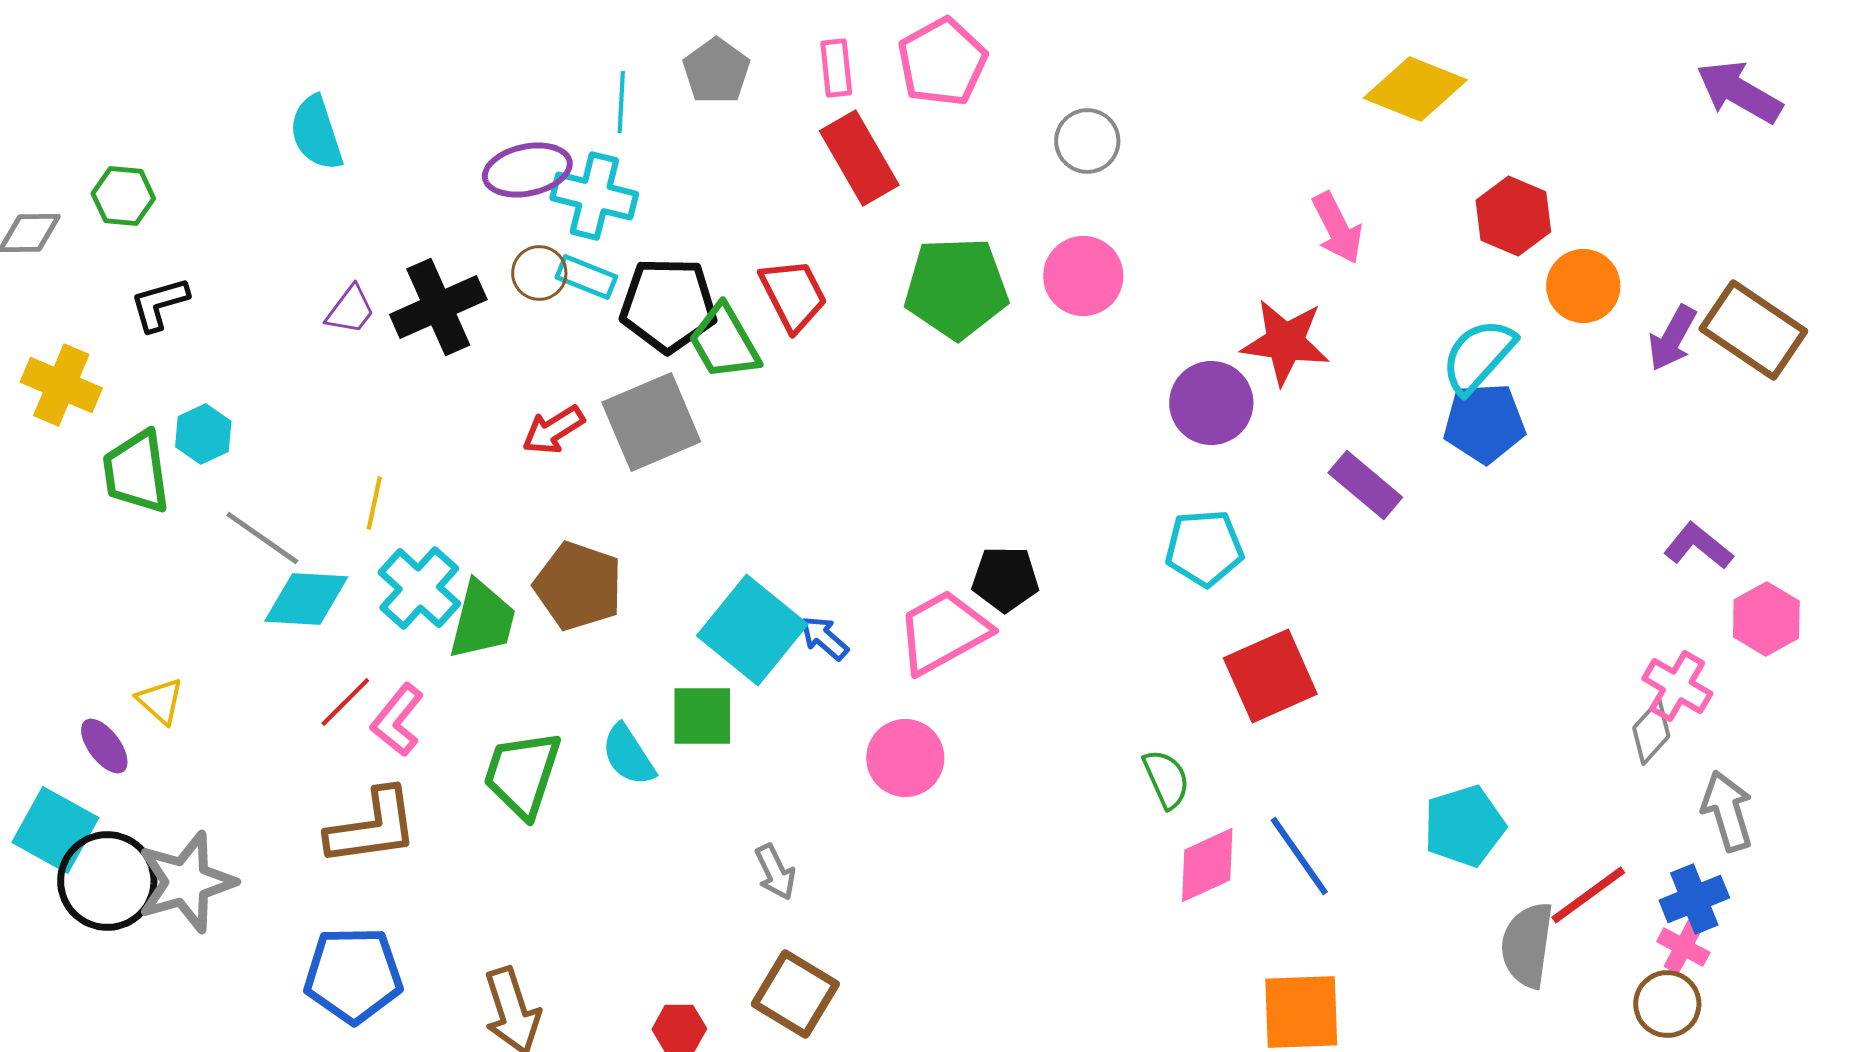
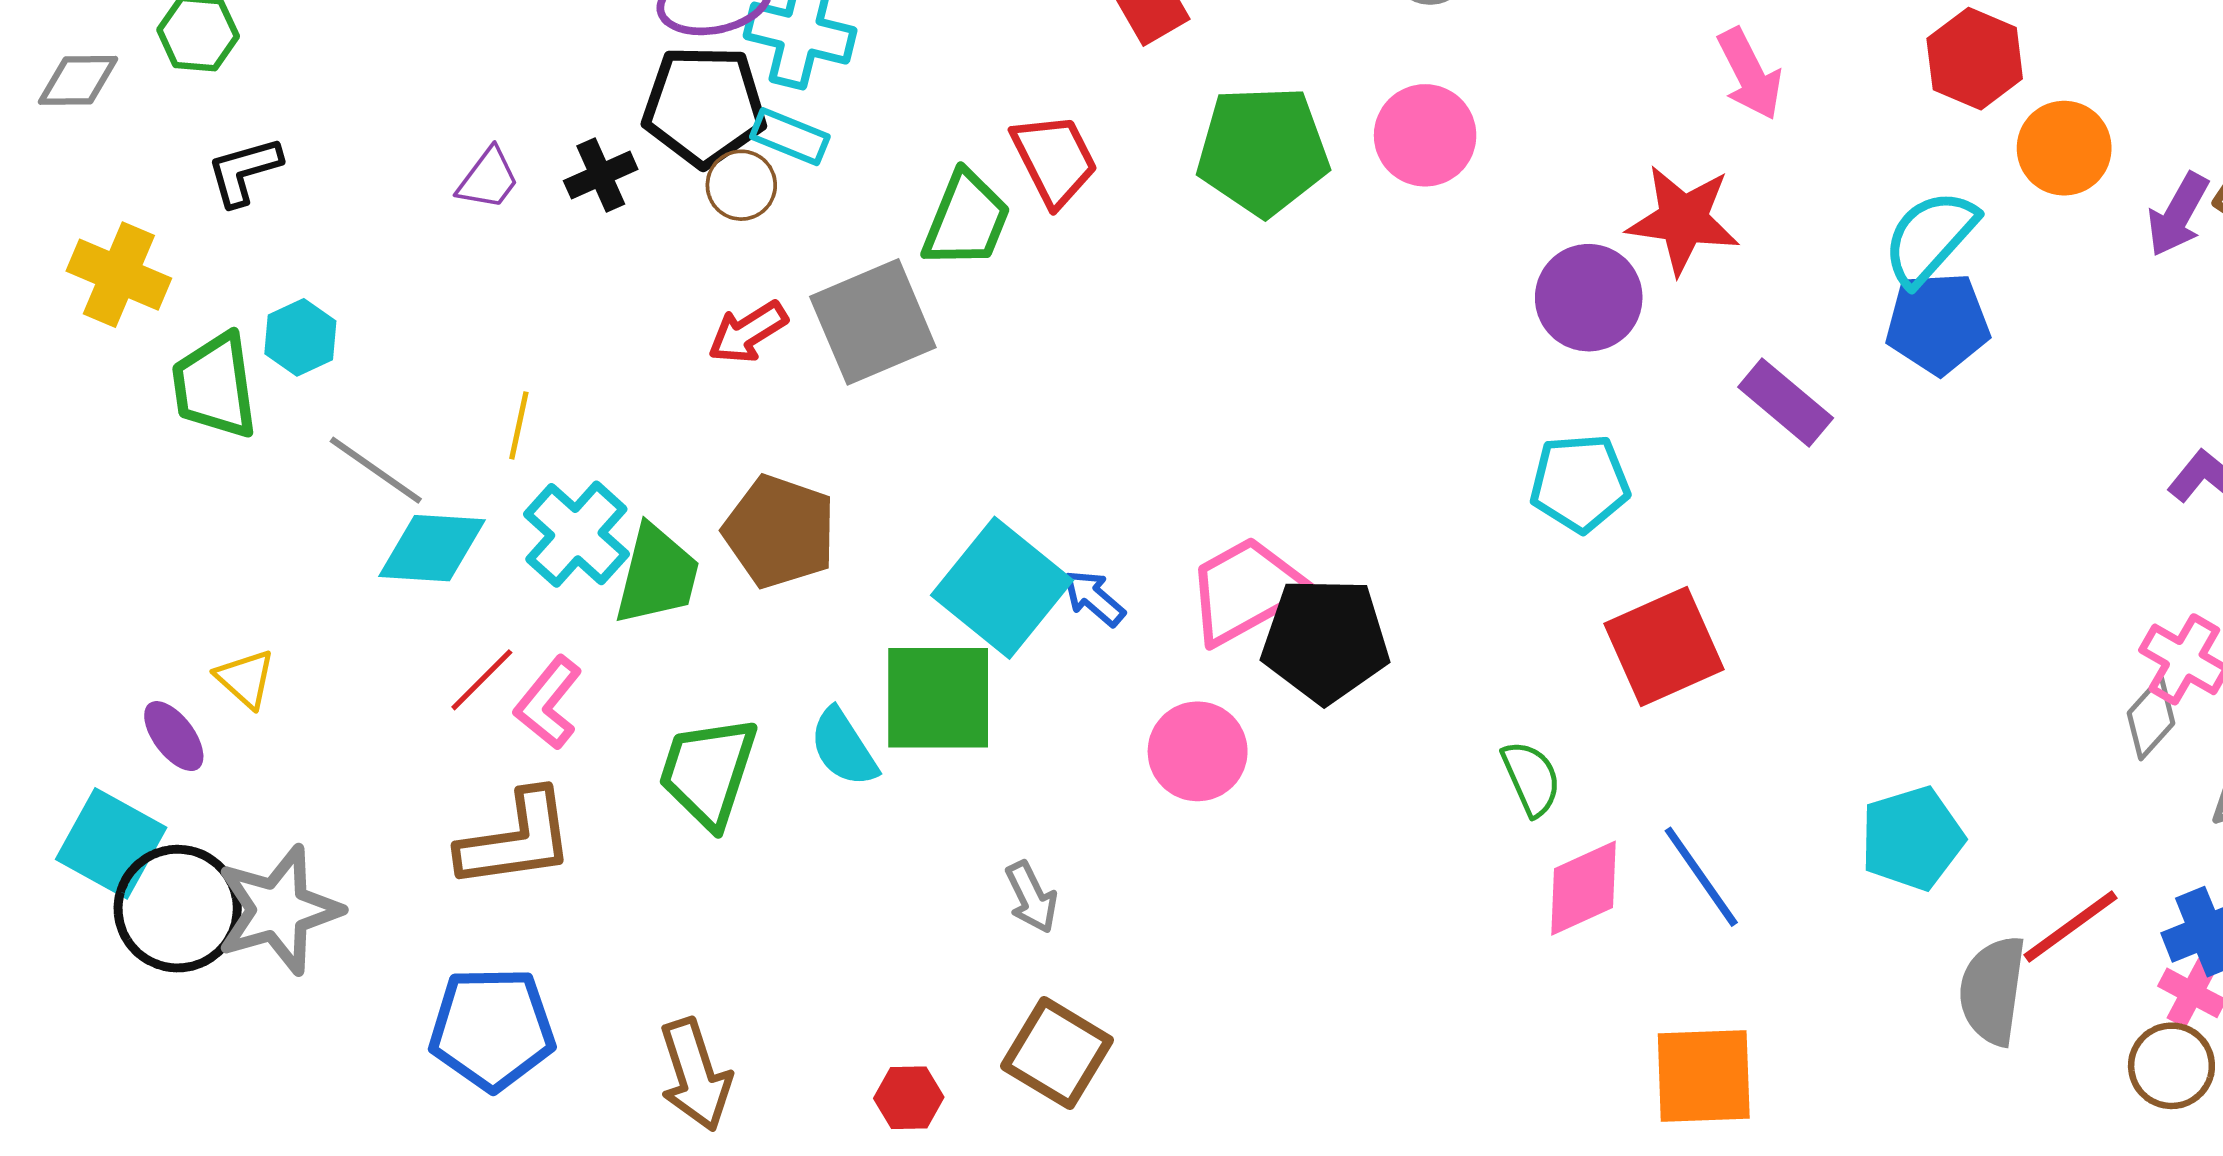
brown circle: (539, 273) -> (741, 185), moved
black pentagon: (668, 305) -> (704, 106), moved
black cross: (438, 307) -> (601, 175), size x0.6
green trapezoid: (724, 342) -> (966, 220), turned -128
black pentagon: (1005, 579) -> (1325, 640), moved, size x1.5
green square: (702, 716) -> (938, 698), size x1.4

